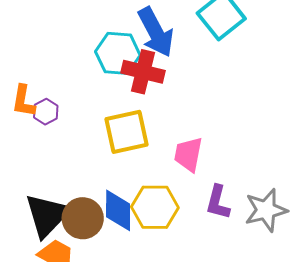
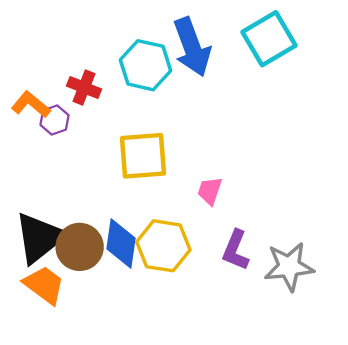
red cross: (143, 72) -> (84, 88), moved, size x0.7
orange L-shape: (23, 101) -> (31, 104), turned 112
pink trapezoid: (188, 154) -> (210, 191), size x0.7

